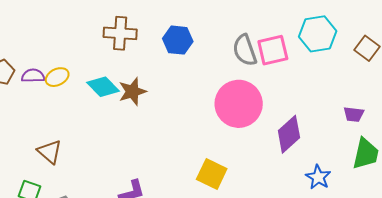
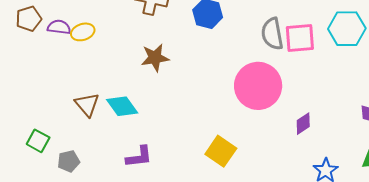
cyan diamond: (103, 87) -> (122, 106), moved
purple diamond: (289, 134) -> (303, 124), size x0.6
brown triangle: (50, 152) -> (87, 105), moved

